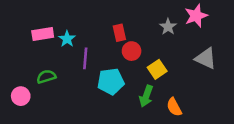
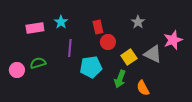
pink star: (196, 16) -> (173, 40), moved
cyan star: (67, 39) -> (61, 22), moved
gray triangle: (206, 58) -> (153, 54), moved
pink circle: (21, 96) -> (17, 70), moved

